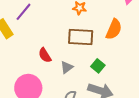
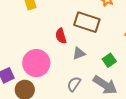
brown rectangle: (81, 37) -> (87, 22), moved

